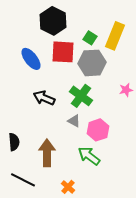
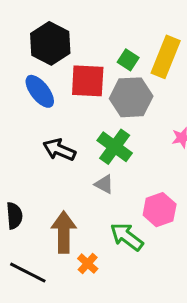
black hexagon: (53, 21) -> (50, 43), moved
pink hexagon: (98, 130) -> (160, 210), moved
orange cross: (68, 187) -> (88, 264), moved

